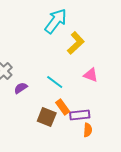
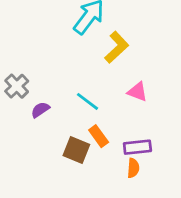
purple rectangle: (80, 115) -> (137, 147), moved

